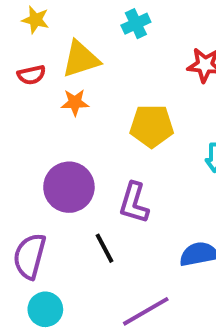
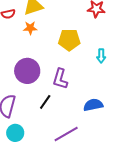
black line: (104, 248) -> (45, 102), turned 63

